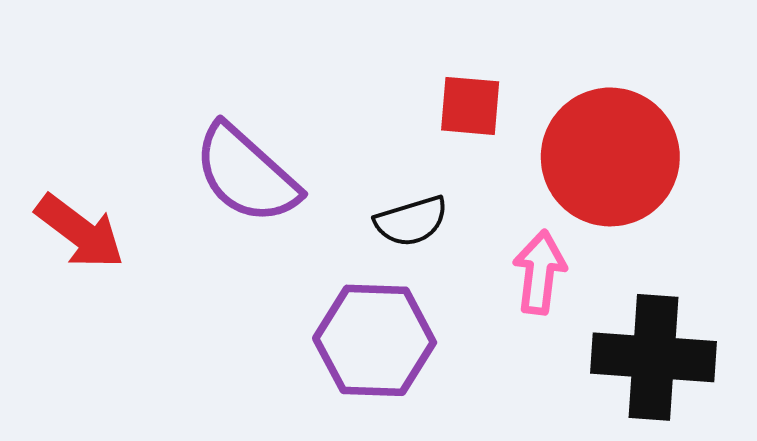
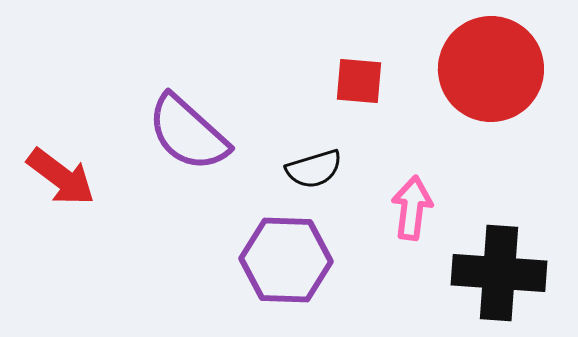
red circle: (610, 157) -> (491, 69), moved

